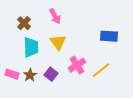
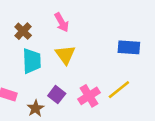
pink cross: (77, 65) -> (89, 96), moved
brown star: (30, 75) -> (35, 108), moved

